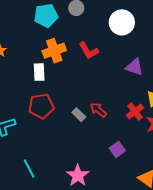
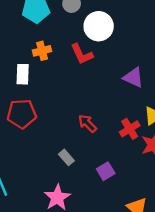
white circle: (122, 22) -> (99, 26), moved
orange cross: (54, 51) -> (42, 51), size x0.7
gray rectangle: (79, 115) -> (66, 157), moved

